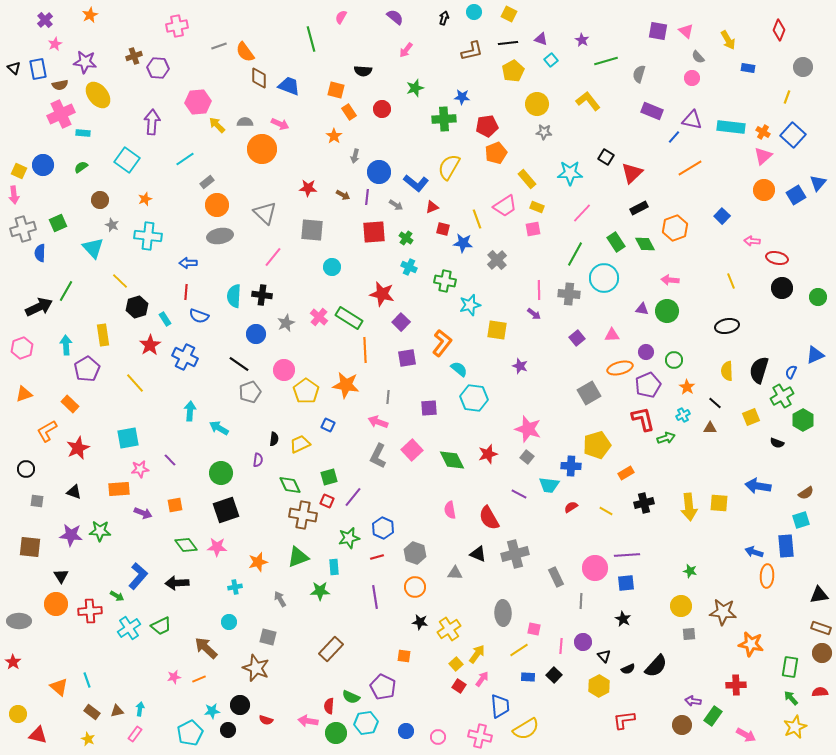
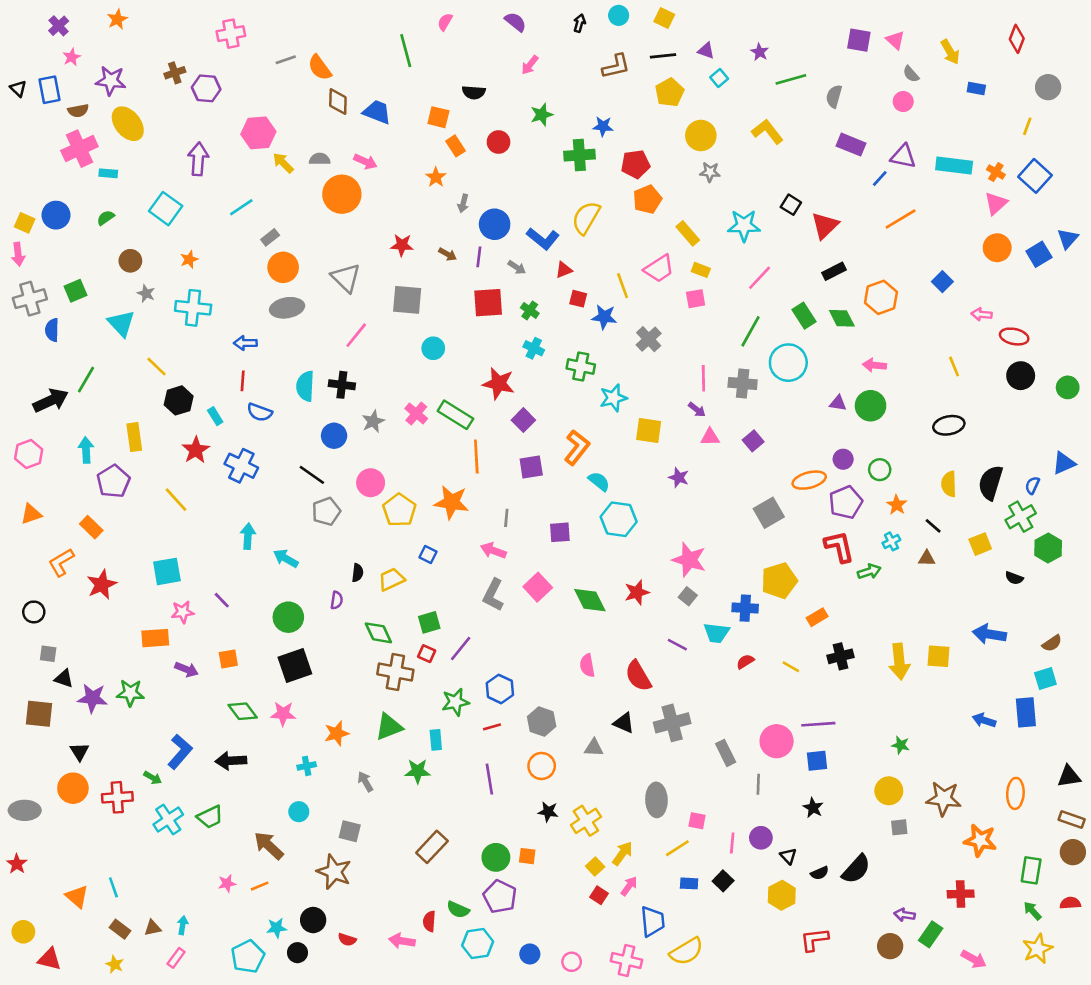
pink triangle: (612, 335) -> (710, 437), moved
black triangle: (74, 492) -> (64, 679), moved
orange ellipse: (767, 576) -> (1015, 793), moved
green circle: (336, 733) -> (496, 857), moved

